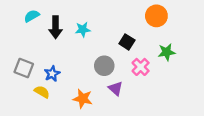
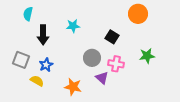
cyan semicircle: (32, 16) -> (28, 14), turned -48
black arrow: (56, 27) -> (43, 35), moved
green star: (167, 52) -> (147, 56), moved
pink cross: (141, 67) -> (116, 64), moved, turned -35

